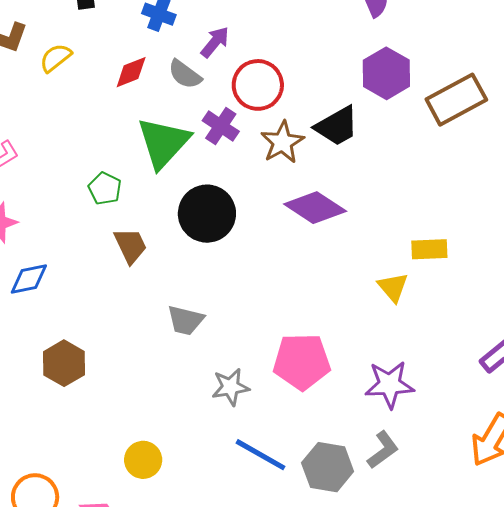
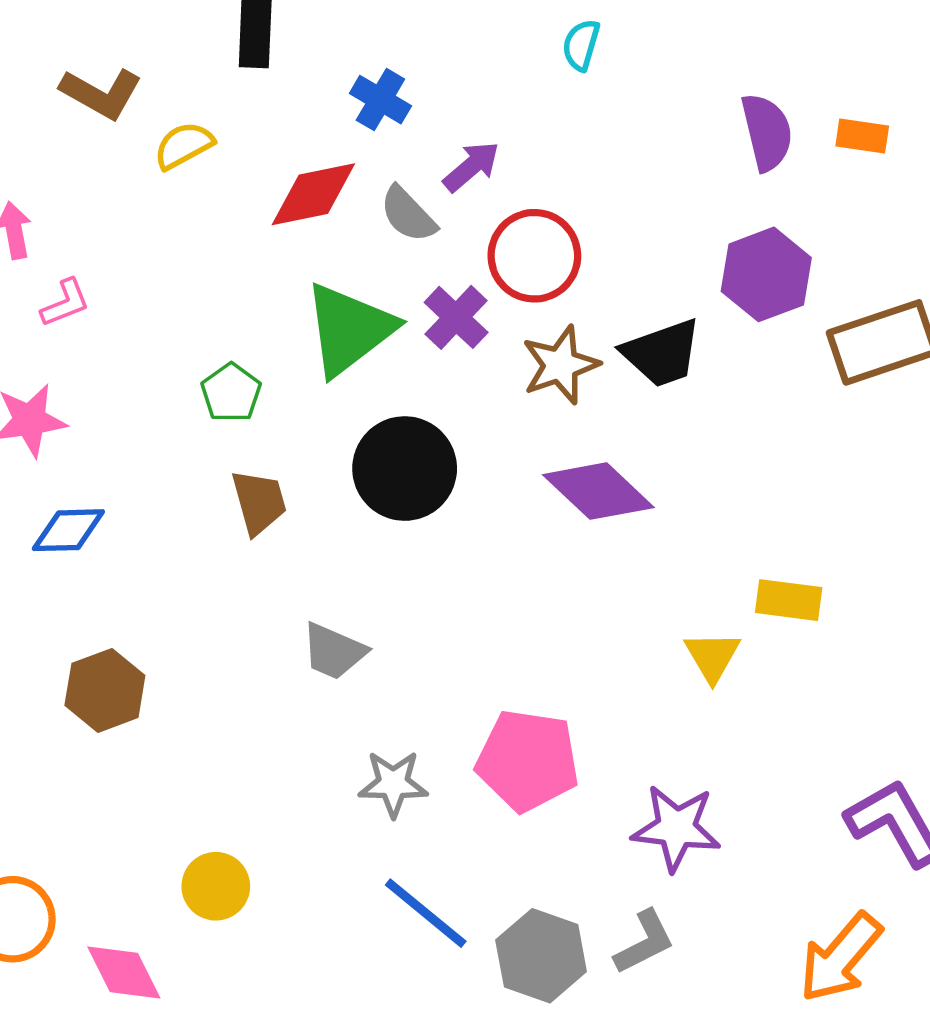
red diamond: (131, 72) -> (313, 194), size x1.4

